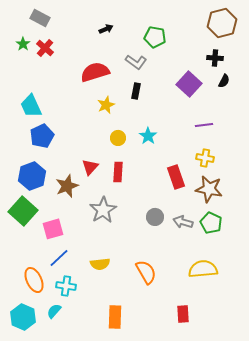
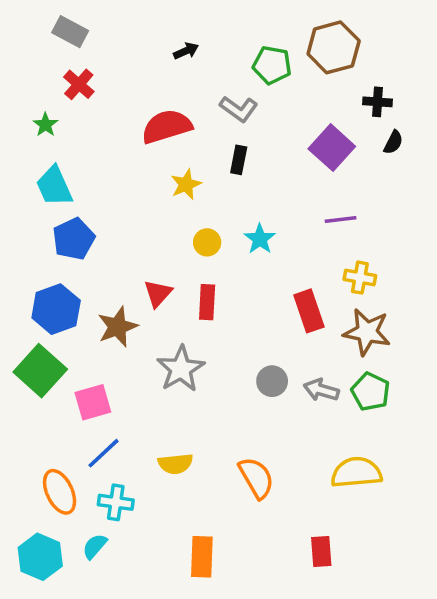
brown hexagon: (222, 23) -> (334, 47), moved
green star: (23, 44) -> (45, 125), moved
purple line: (204, 125) -> (341, 220), moved

